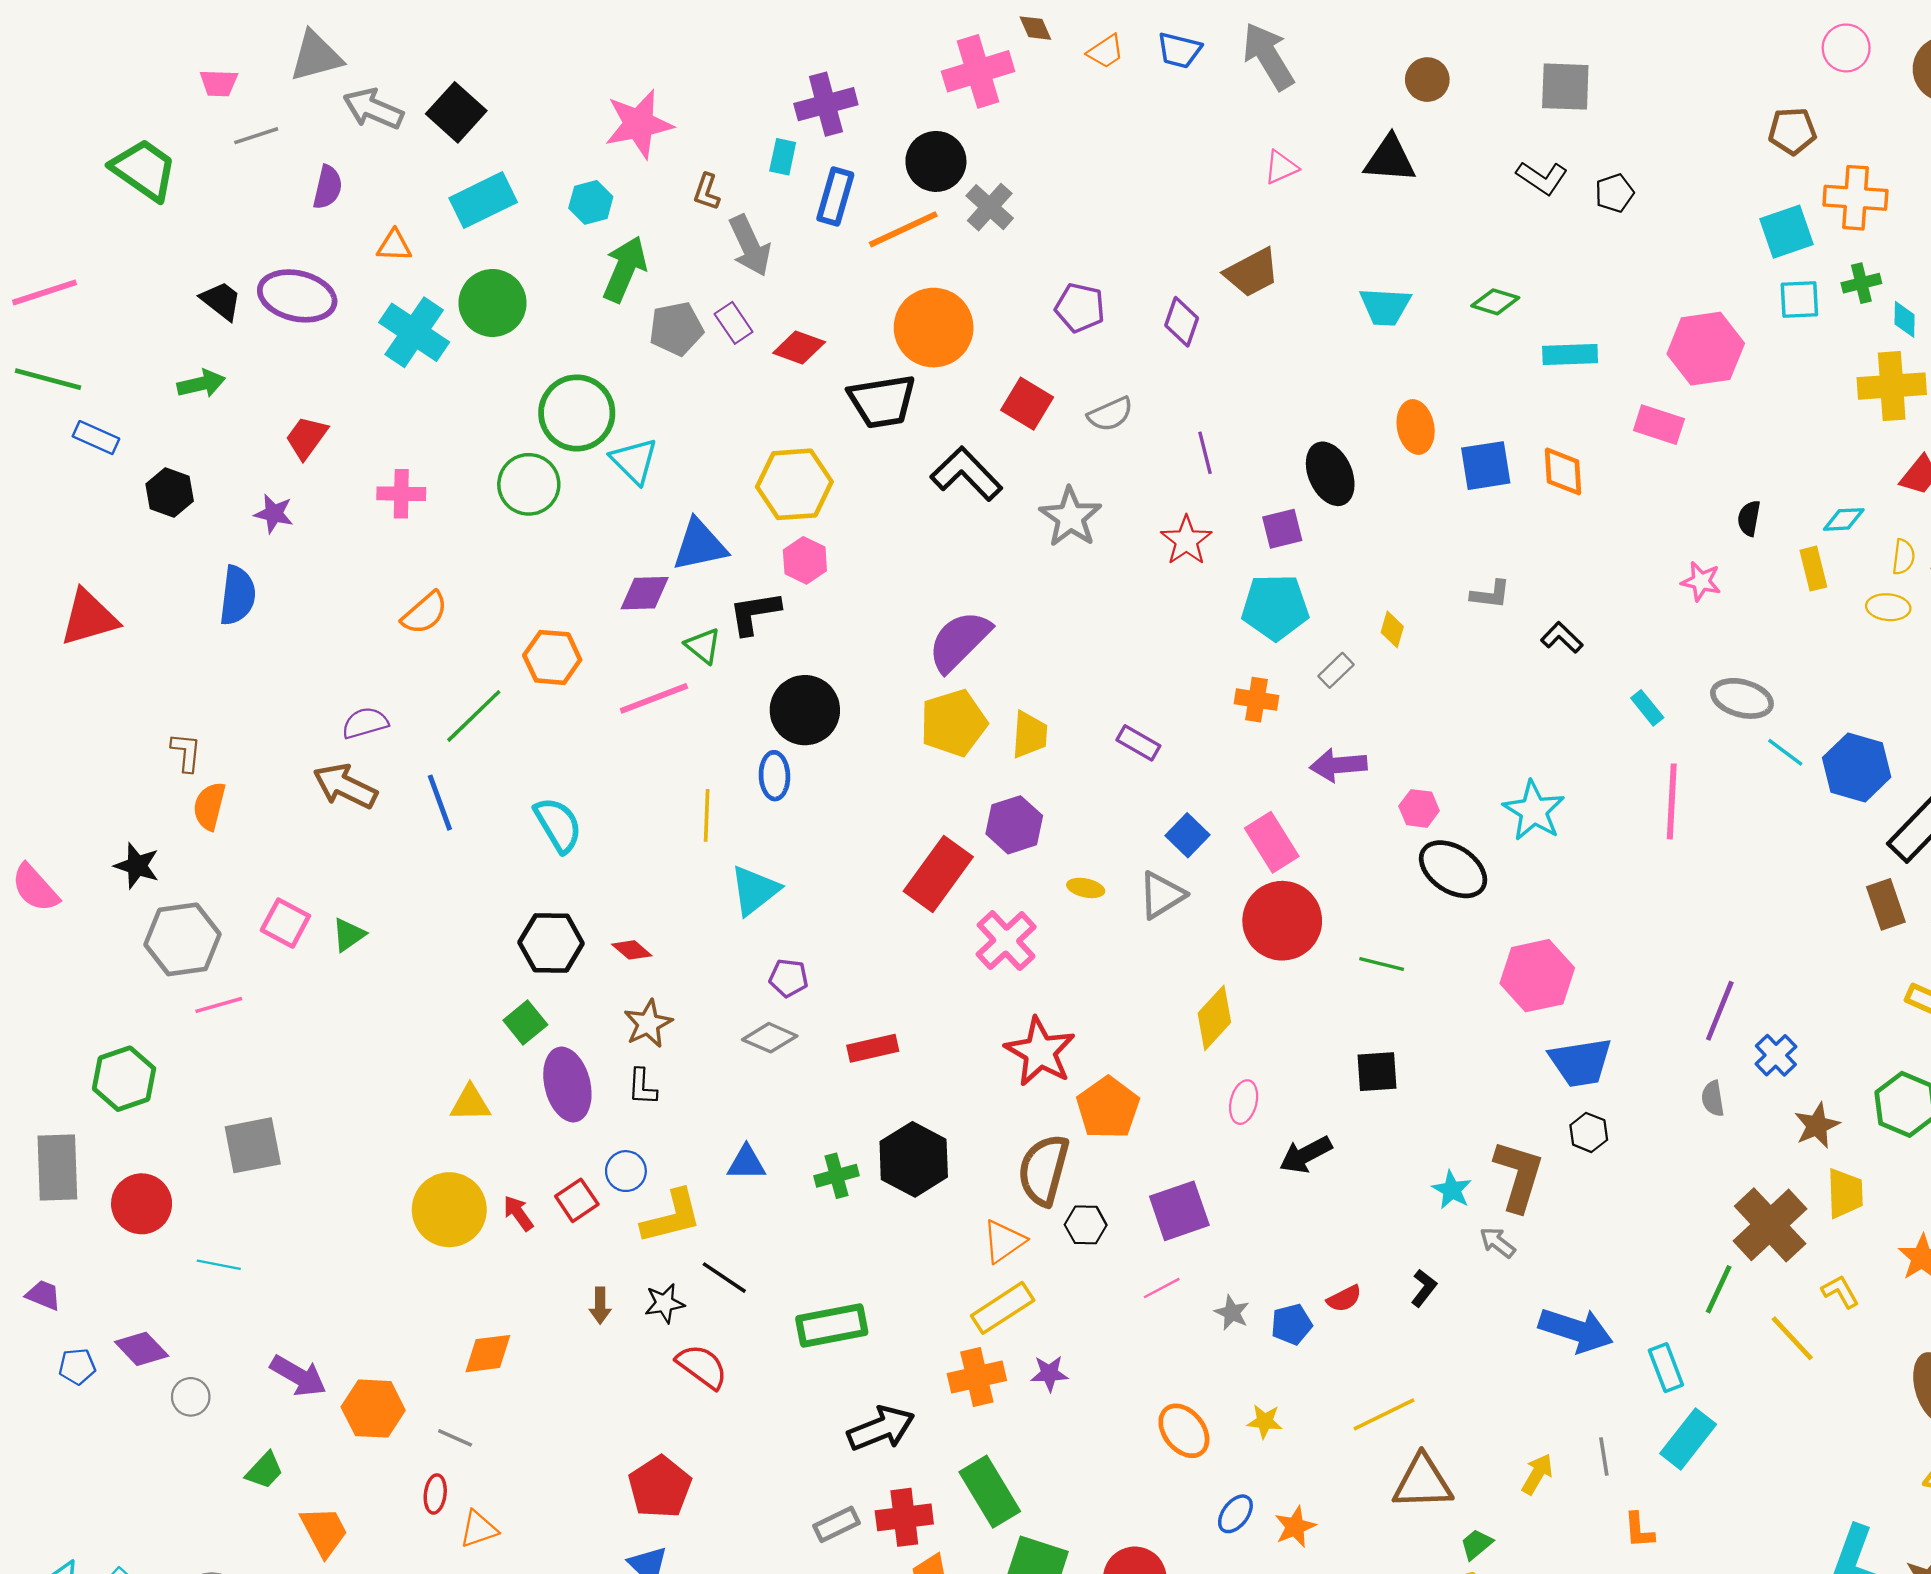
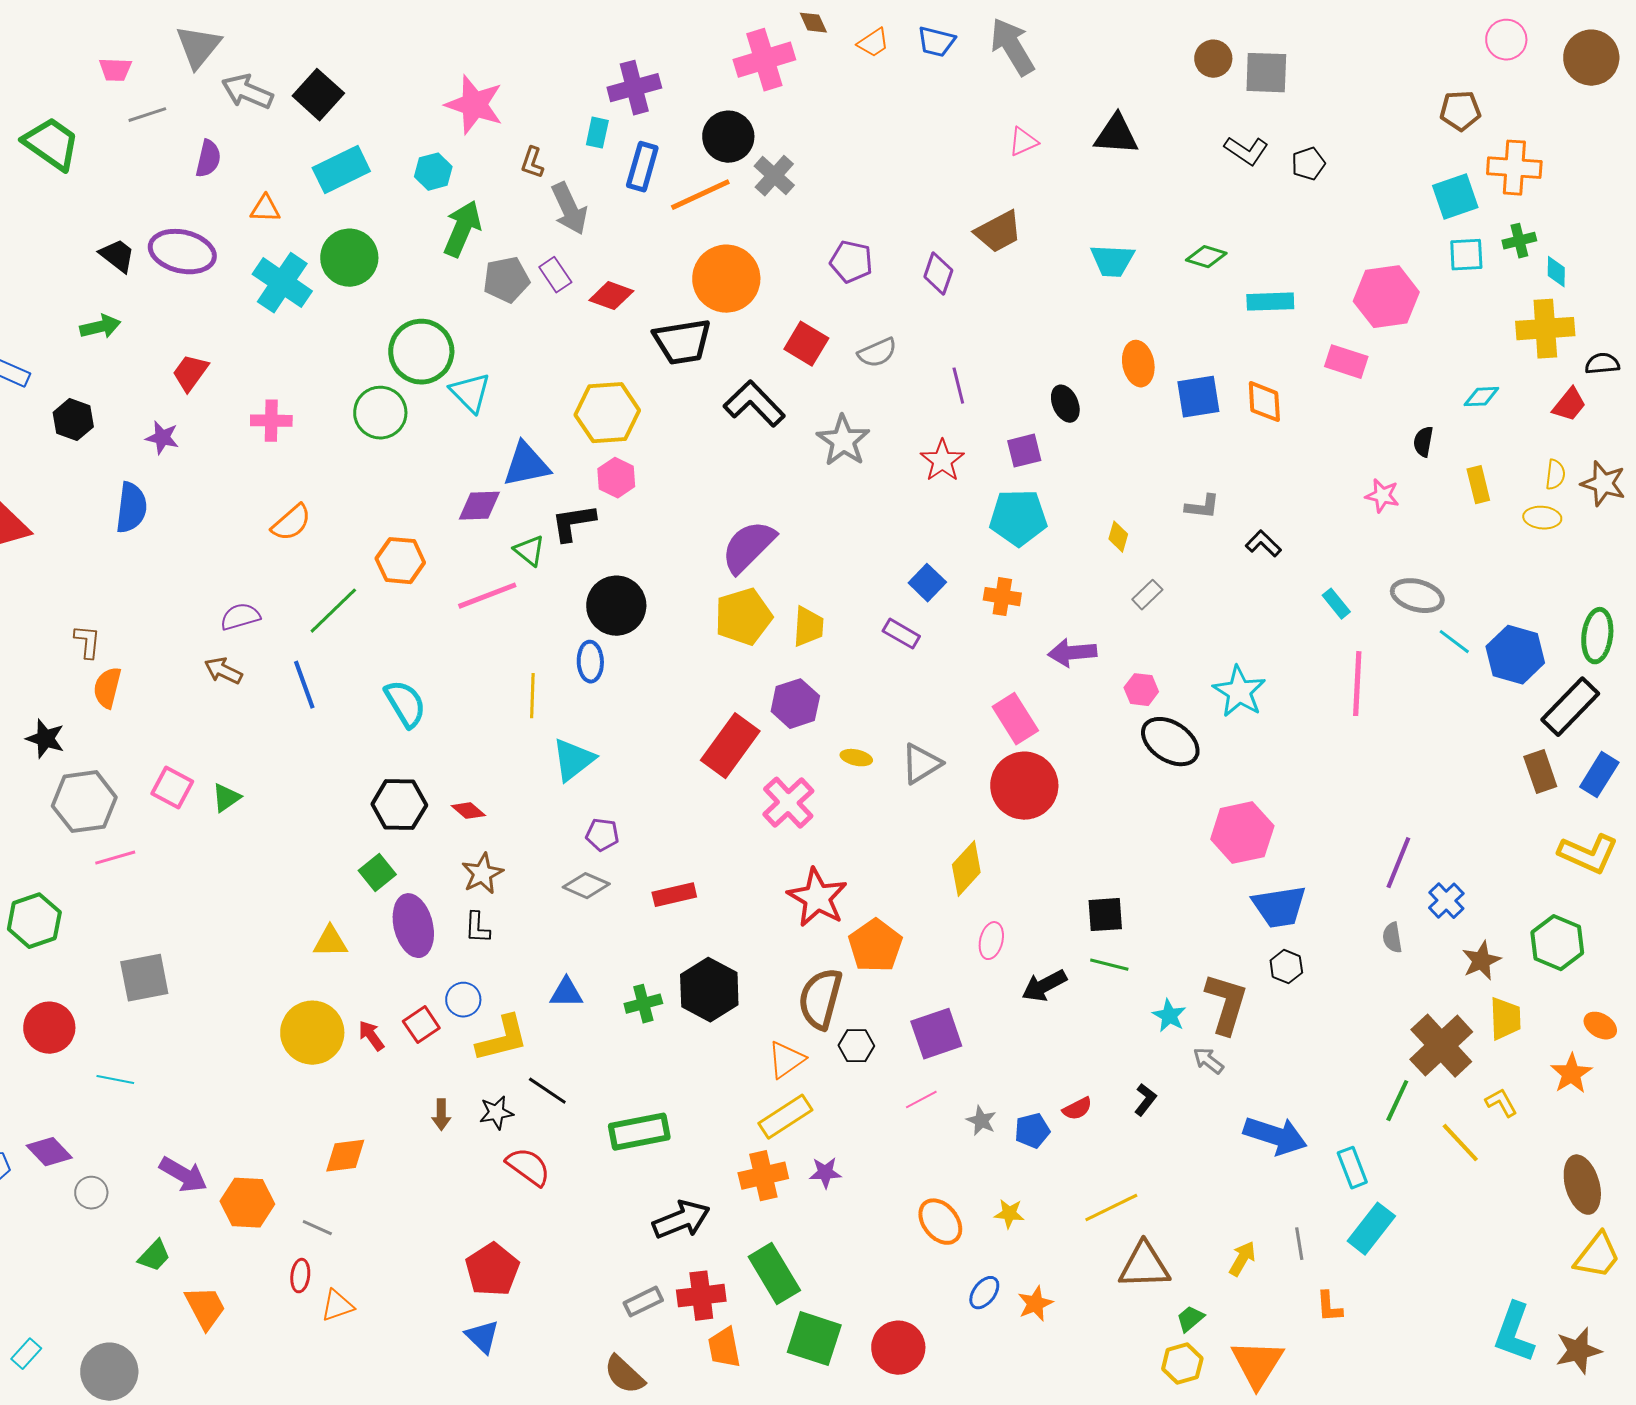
gray triangle: (316, 56) -> (198, 47), turned -36
brown circle: (1427, 80) -> (1213, 59), moved
pink star: (639, 124) -> (474, 105), turned 30
black ellipse: (1330, 474) -> (1065, 404), size x0.7
cyan diamond: (1844, 519) -> (1481, 397), moved
gray rectangle: (1336, 670) -> (1147, 595), moved
brown arrow: (345, 786) -> (223, 671), size x0.7
blue square: (1187, 835) -> (927, 583), moved
green line: (1382, 964) -> (1109, 965), moved

